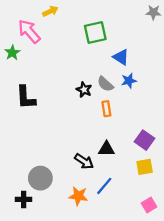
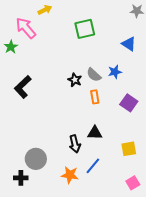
blue triangle: (121, 57) -> (129, 44), moved
black L-shape: (26, 97) -> (23, 87), turned 50
purple square: (145, 140) -> (129, 103), moved
black arrow: (84, 161) -> (75, 144), turned 42

